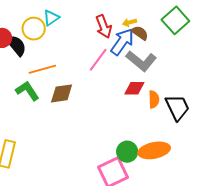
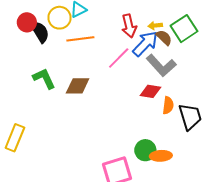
green square: (175, 20) -> (184, 29), moved
orange line: (42, 69) -> (80, 39), moved
orange ellipse: (154, 150) -> (161, 156), size x0.7
green circle: (127, 152) -> (145, 150), moved

